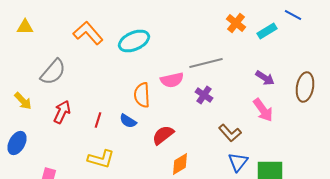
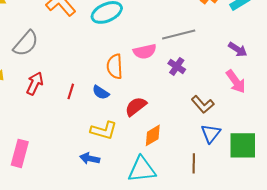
yellow L-shape: (101, 159) -> (104, 130), moved

